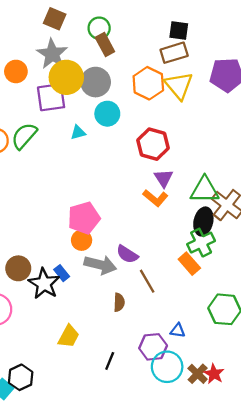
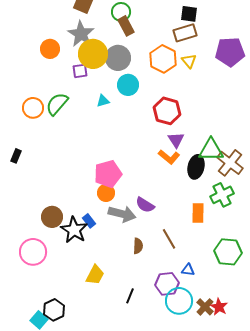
yellow triangle: (179, 86) -> (189, 61), size x0.6
purple square: (51, 97) -> (80, 71), size x0.6
black ellipse: (203, 221) -> (196, 167), moved
green cross: (201, 243) -> (222, 195), moved
orange rectangle: (189, 264) -> (198, 213), turned 42
brown line: (147, 281) -> (169, 239), moved

